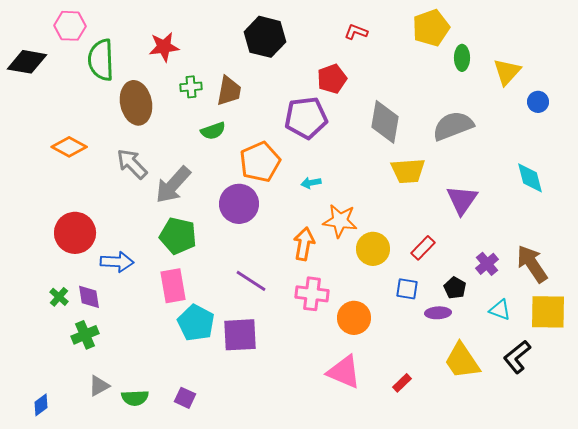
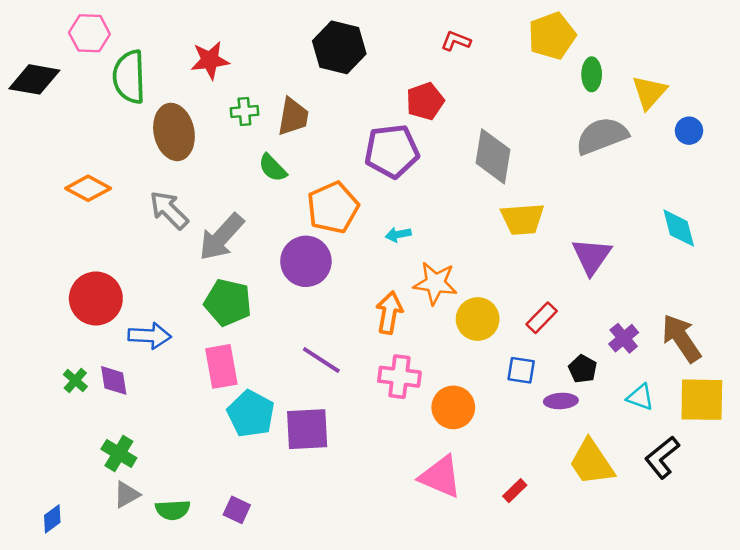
gray semicircle: (453, 126) -> (602, 136), moved
green semicircle: (213, 131) -> (273, 168), turned 65
green cross: (85, 335) -> (119, 454), moved, turned -36

